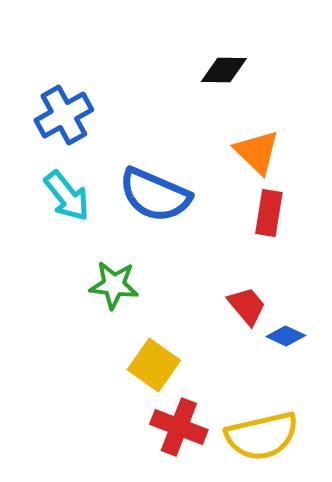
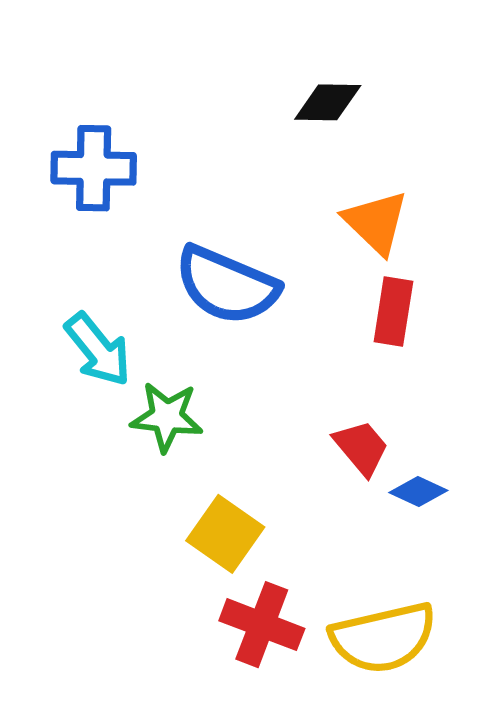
blue cross: (64, 115) -> (94, 168), turned 30
cyan arrow: (67, 196) -> (98, 350), moved

